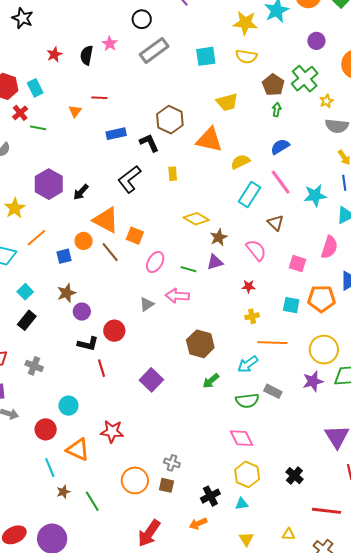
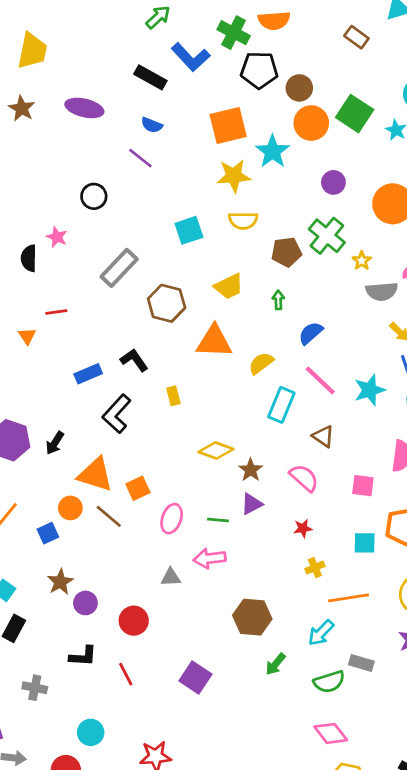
gray rectangle: (154, 50) -> (119, 268), moved
brown pentagon: (273, 85) -> (286, 252), turned -30
green arrow: (277, 110) -> (278, 300), moved
brown hexagon: (170, 120) -> (167, 303), moved
blue rectangle: (116, 134) -> (88, 374), moved
orange square: (135, 236) -> (138, 488), turned -36
gray triangle: (147, 304) -> (171, 577), turned 42
black L-shape: (88, 344) -> (83, 656), moved

